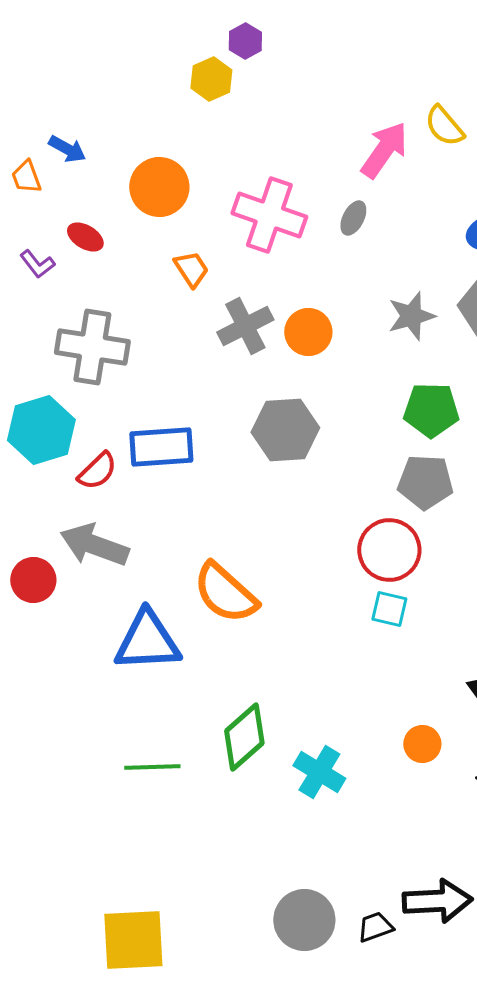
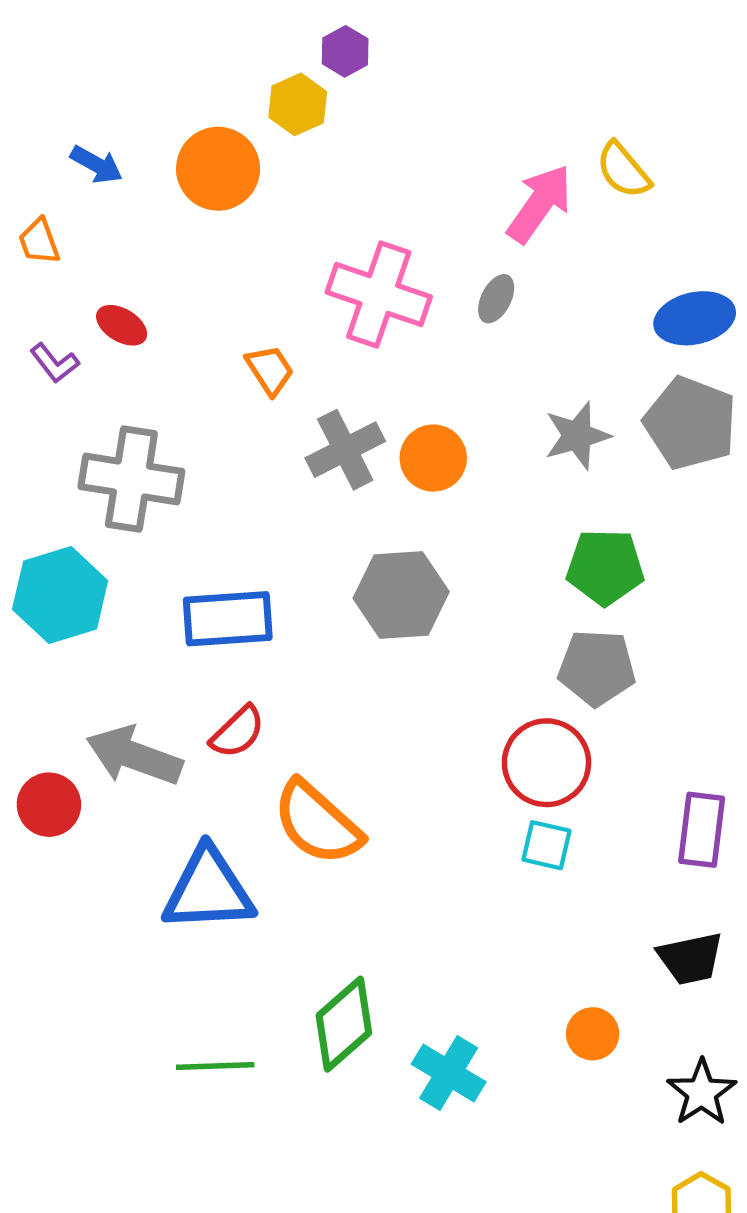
blue arrow: (67, 149) -> (96, 165), moved
orange circle: (159, 187) -> (218, 169), moved
red semicircle: (97, 471) -> (238, 732), moved

